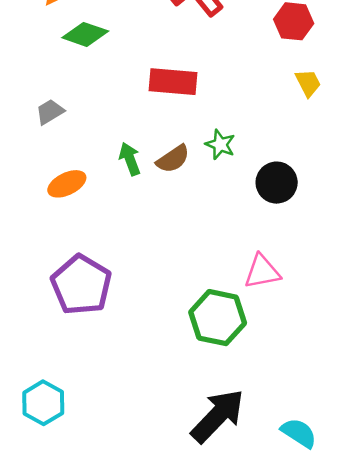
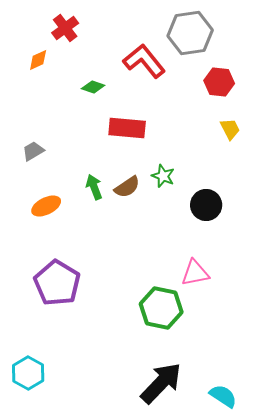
green diamond: (85, 34) -> (93, 87), moved, size x0.7

